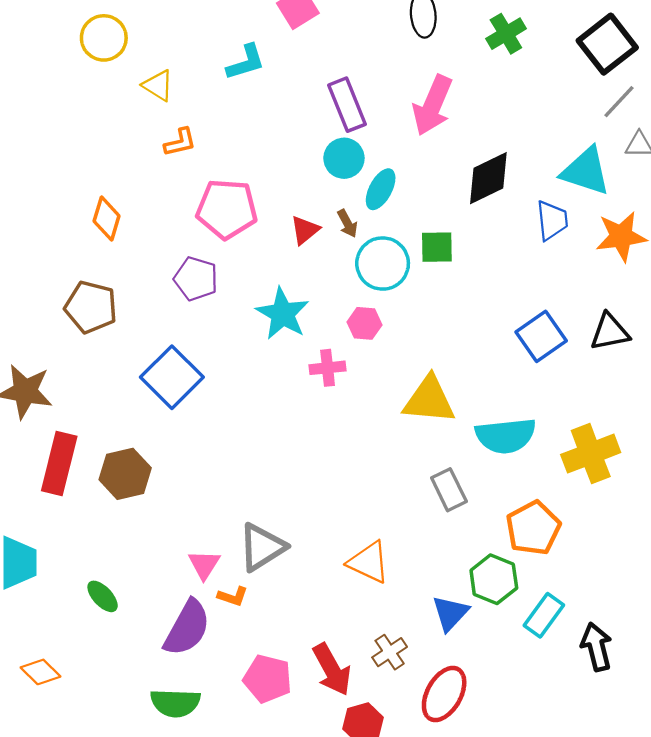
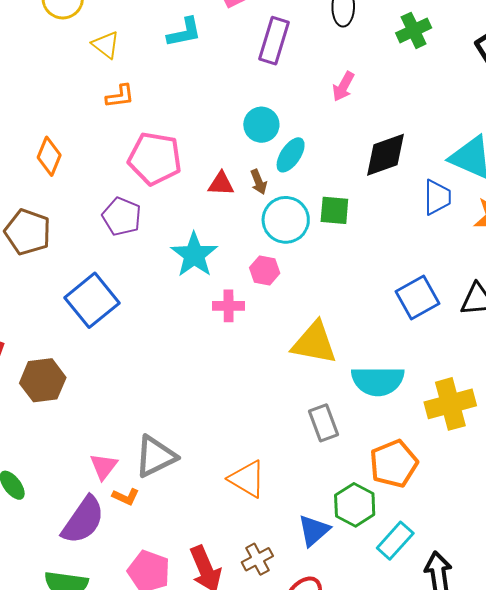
purple rectangle: (347, 105) -> (274, 41), moved, turned 33
pink arrow: (433, 105) -> (343, 86), size x0.6
red triangle: (305, 230) -> (221, 184), turned 36

